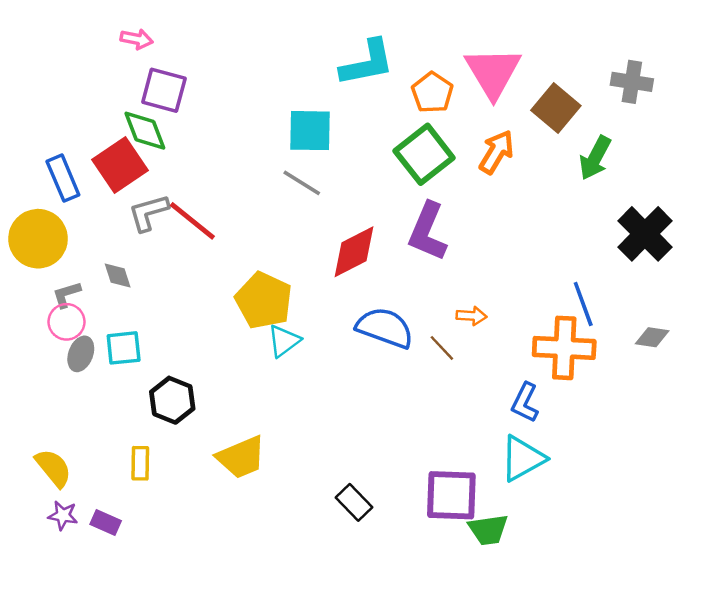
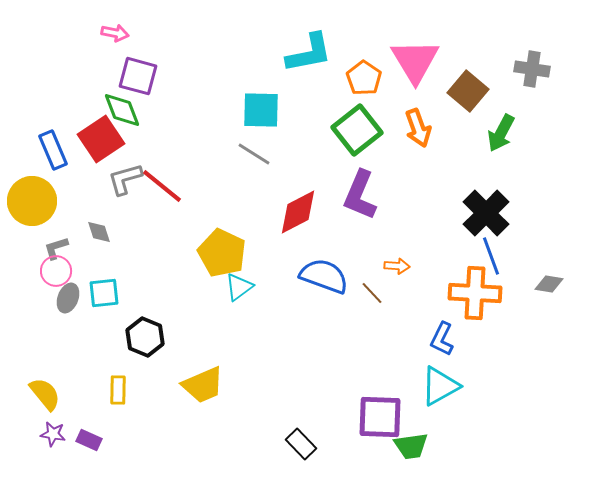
orange arrow: (497, 152) -> (418, 128), turned 129
black cross: (645, 234) -> (486, 213), moved
black rectangle: (354, 502) -> (301, 444), moved

